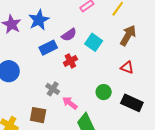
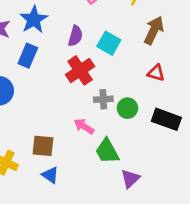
purple semicircle: (69, 35) -> (75, 36), turned -35
blue rectangle: (48, 48) -> (28, 56), moved, turned -36
red cross: (70, 61) -> (80, 70), size x1.5
gray cross: (53, 89) -> (103, 99), moved, turned -32

